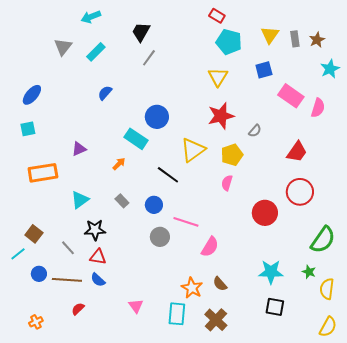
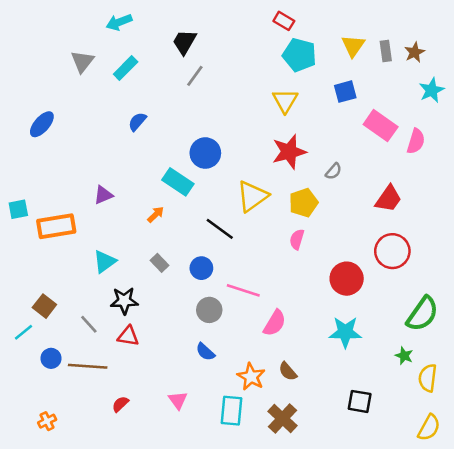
cyan square: (28, 129) -> (18, 209), moved
cyan star: (271, 272) -> (345, 332), moved
blue semicircle: (98, 280) -> (205, 352), moved
red semicircle: (78, 309) -> (120, 404), moved

